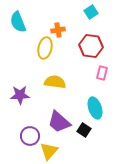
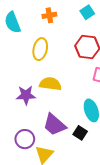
orange cross: (58, 30) -> (49, 15), moved
purple star: (20, 95) -> (26, 95), moved

